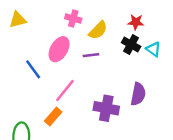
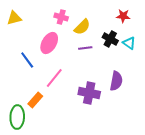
red star: (136, 22) -> (123, 16), moved
purple line: (91, 55) -> (85, 48), moved
orange rectangle: (53, 117) -> (35, 100), moved

